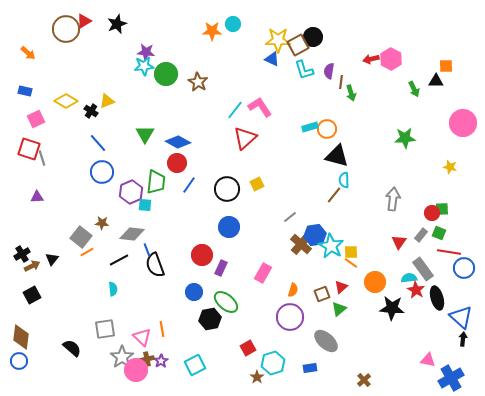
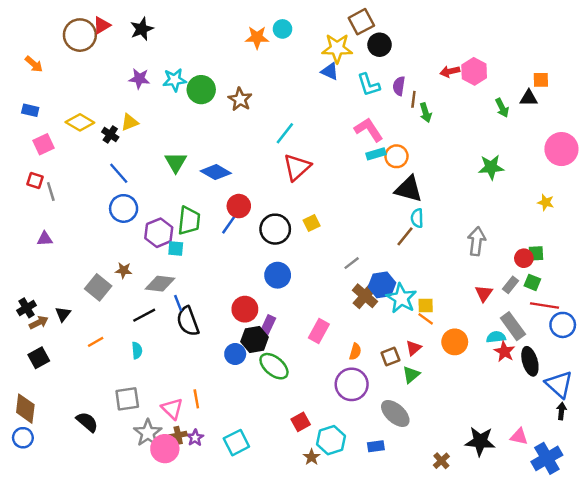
brown square: (298, 45) -> (361, 22), moved
purple star: (146, 52) -> (139, 79), moved
pink L-shape: (260, 107) -> (369, 130), moved
red square: (29, 149) -> (35, 181), size x0.6
red circle: (177, 163) -> (239, 206), moved
orange line: (87, 252) -> (96, 342), moved
black star: (392, 308) -> (480, 441), moved
black hexagon: (210, 319) -> (255, 339), moved

